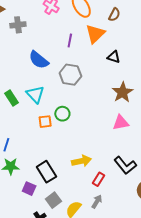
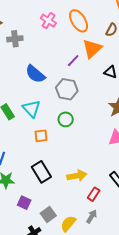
purple line: (70, 41) -> (73, 61), moved, turned 32
green circle: (62, 114) -> (66, 119), moved
black rectangle: (46, 172) -> (41, 172), moved

